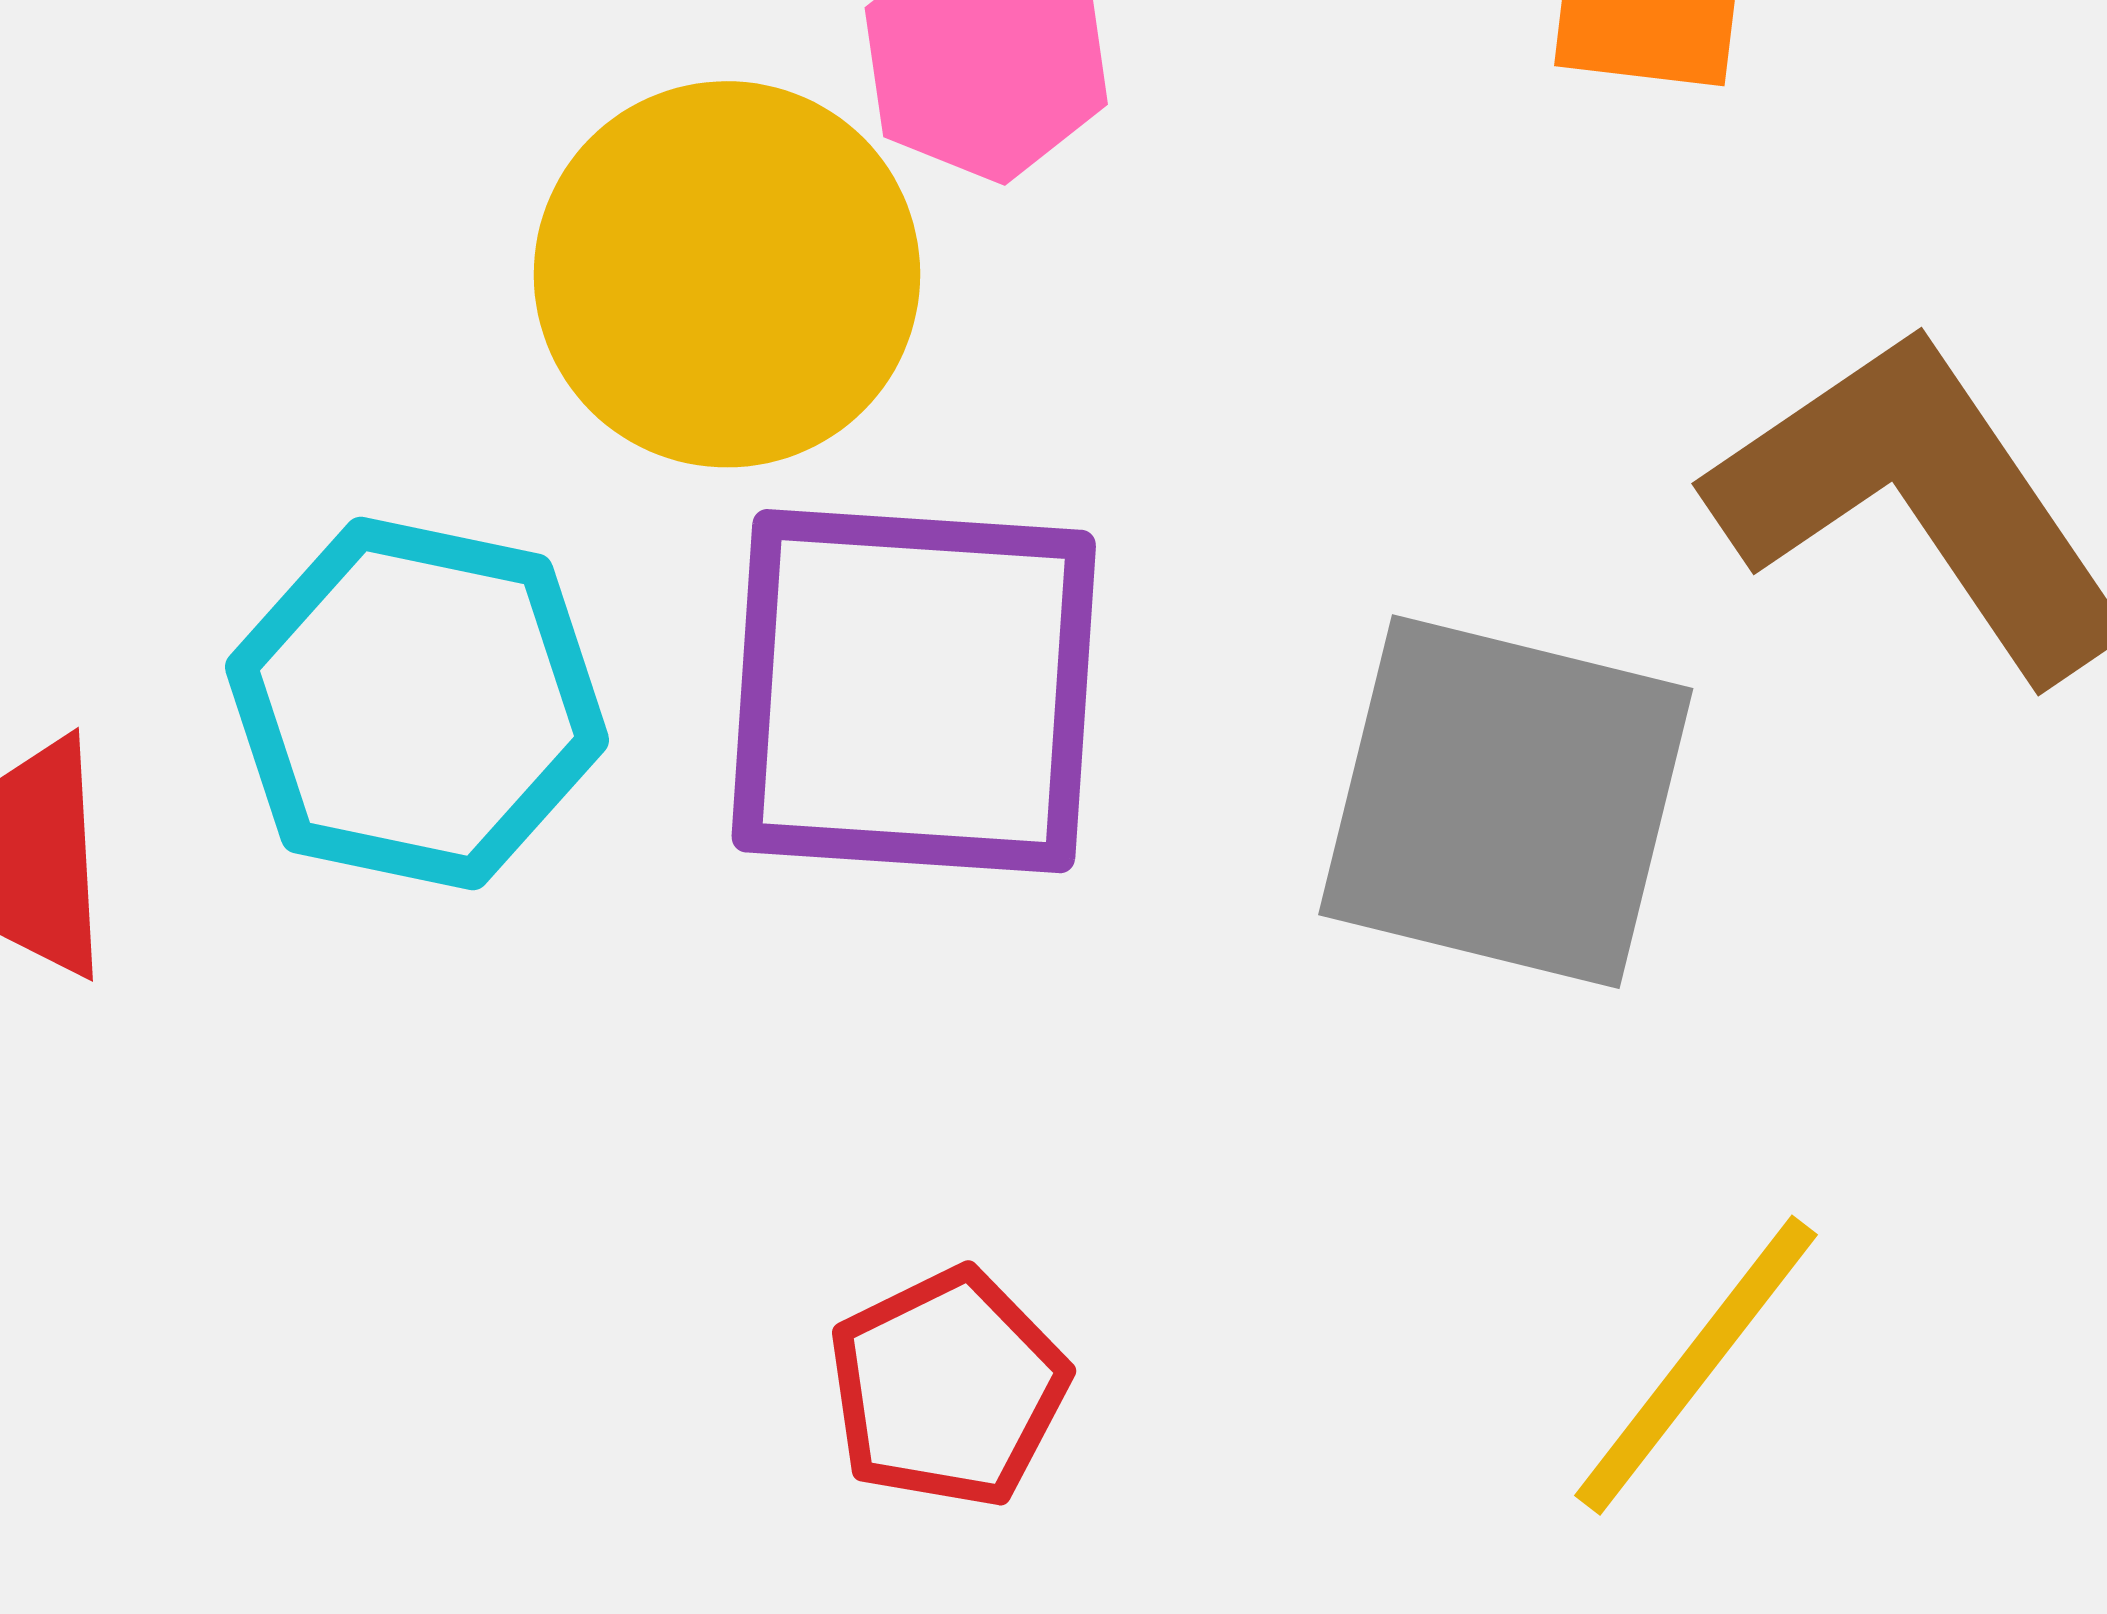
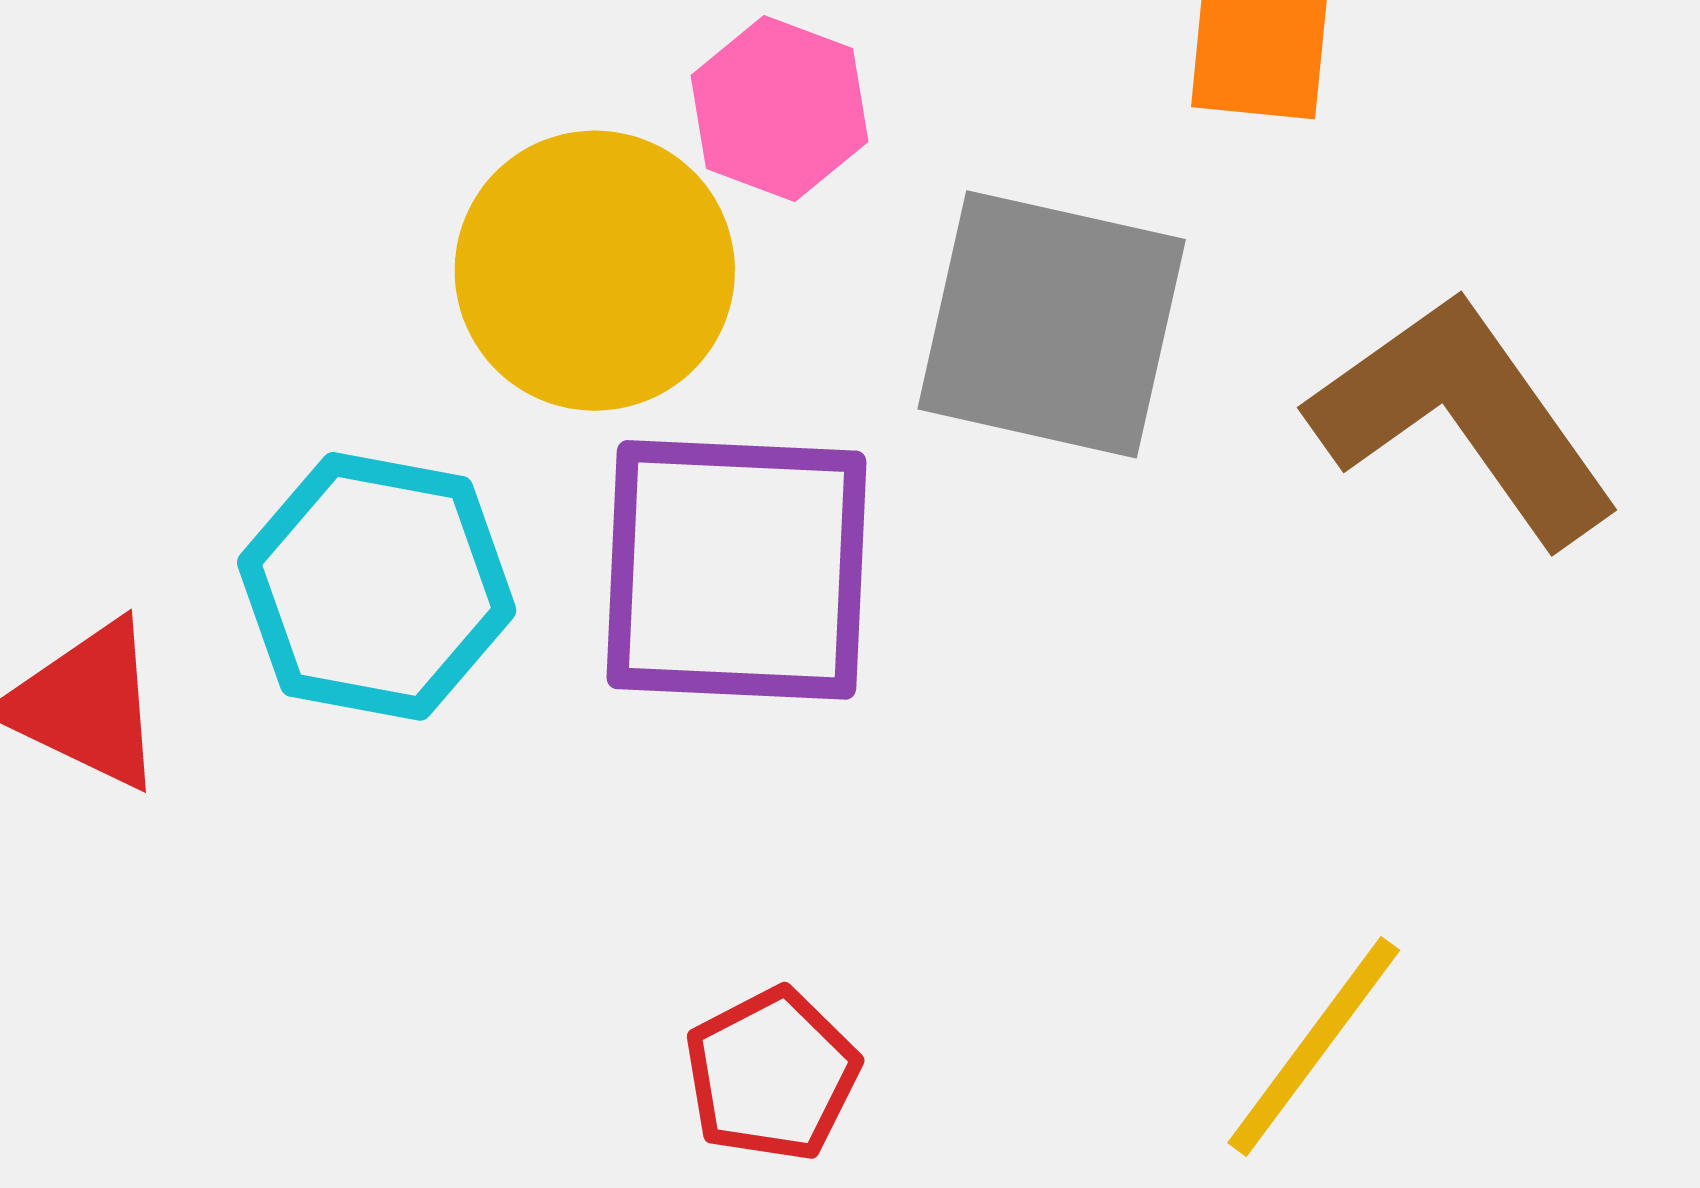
gray square: (1506, 802) -> (1052, 324), moved

